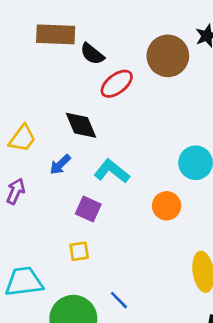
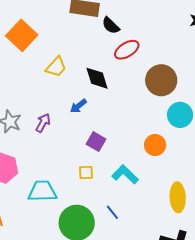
brown circle: (168, 56) -> (161, 80), moved
yellow trapezoid: (22, 138) -> (56, 67), moved
cyan L-shape: (112, 171) -> (125, 174), moved

